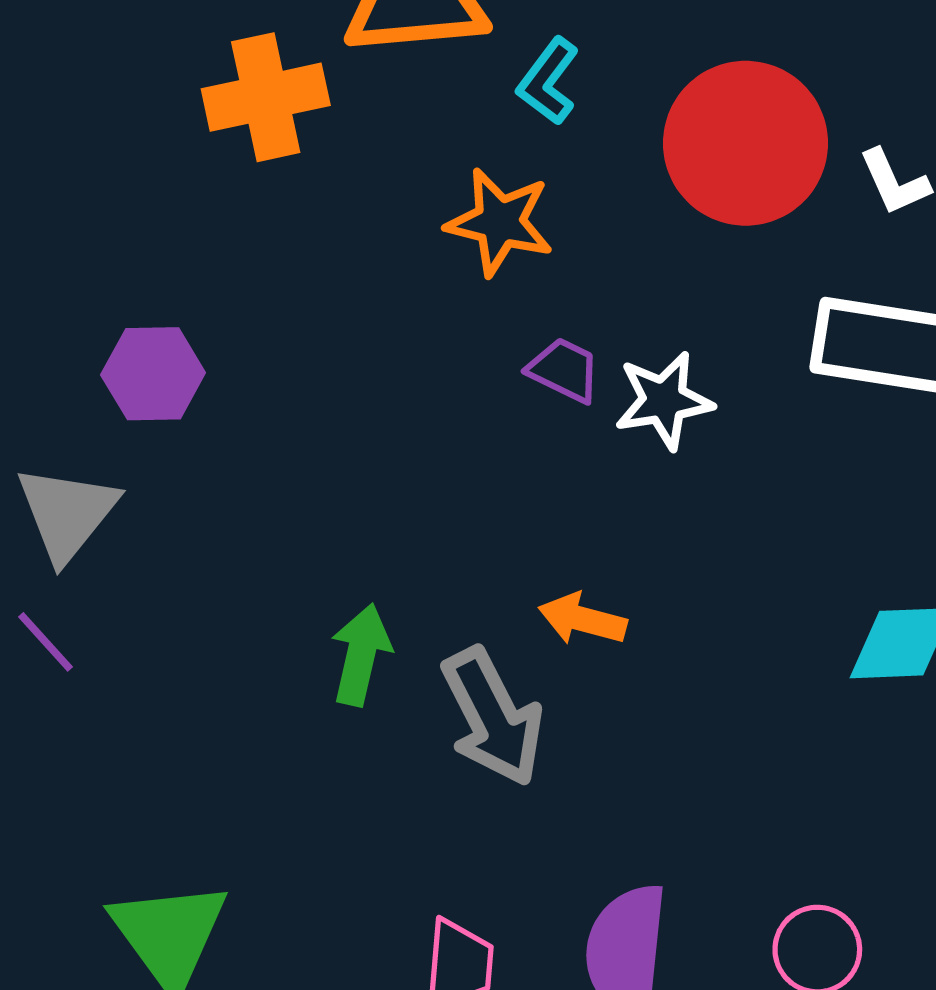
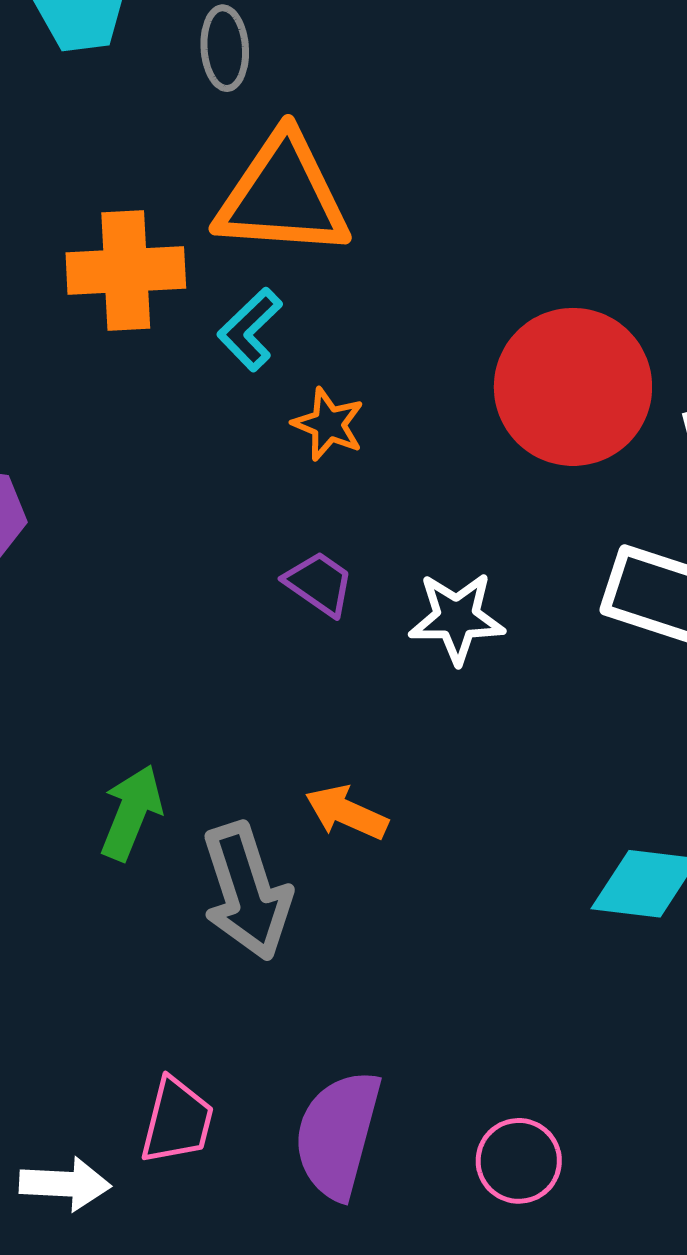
cyan L-shape: (548, 81) -> (250, 329), moved
orange star: (500, 222) -> (328, 424), size x0.7
purple trapezoid: (564, 370) -> (319, 583), moved

